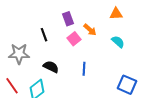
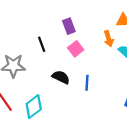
orange arrow: (90, 30) -> (109, 39), moved, turned 32
black semicircle: (51, 67) -> (61, 77), moved

